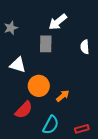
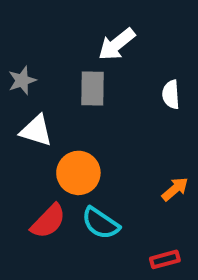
gray star: (11, 28) -> (22, 80), moved
orange arrow: (63, 96) -> (175, 189), moved
cyan semicircle: (51, 125) -> (101, 223), moved, turned 96

